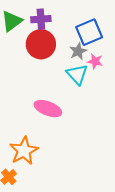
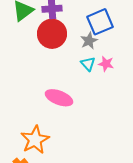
pink star: (95, 61) -> (106, 64), moved
cyan triangle: (77, 74) -> (88, 64), size x0.7

